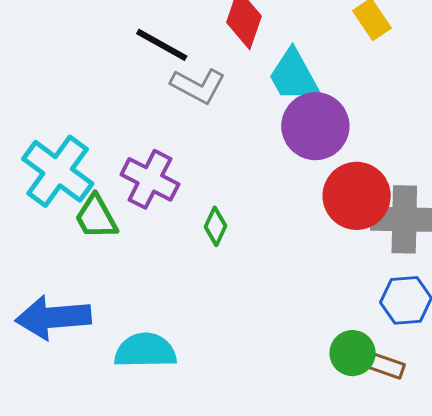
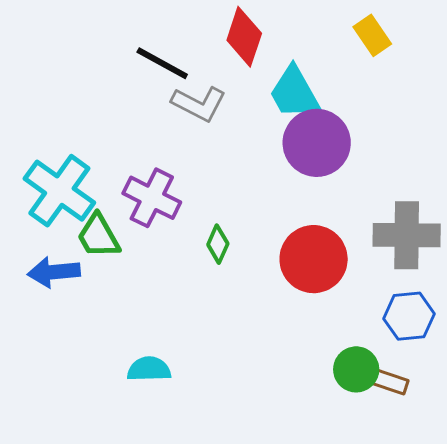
red circle: (357, 196) -> (314, 259), moved
blue arrow: (53, 317) -> (54, 272), moved, size x0.7
cyan semicircle: (145, 351) -> (149, 369), size x0.7

